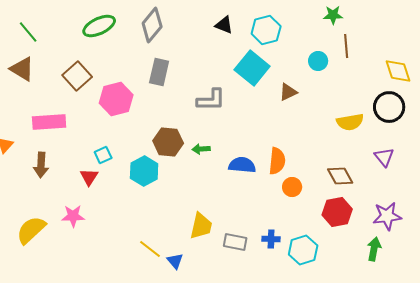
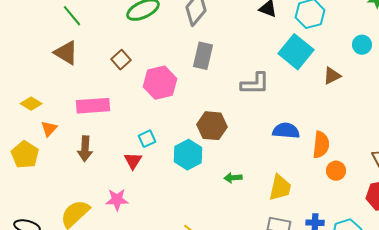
brown square: (77, 76) -> (121, 60), size x0.7
green arrow: (201, 149) -> (233, 178), moved
blue semicircle: (242, 165) -> (286, 131), moved
yellow trapezoid: (201, 226) -> (280, 188), moved

